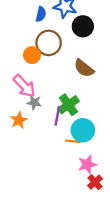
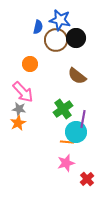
brown circle: (49, 43) -> (56, 40), moved
gray star: (34, 103) -> (19, 109), moved
purple line: (57, 116) -> (83, 119), moved
pink star: (87, 164) -> (66, 163), moved

